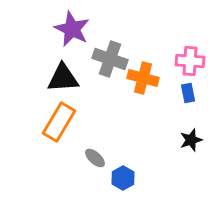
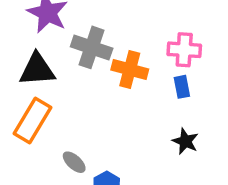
black star: (191, 140) -> (185, 141), turned -30

